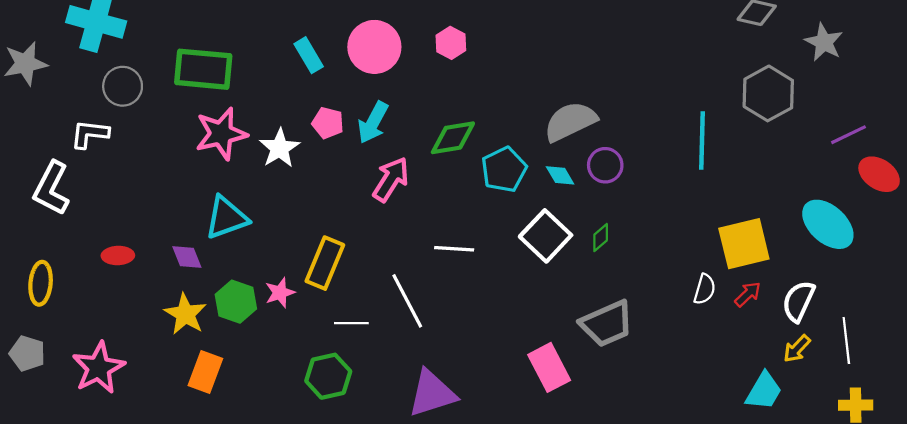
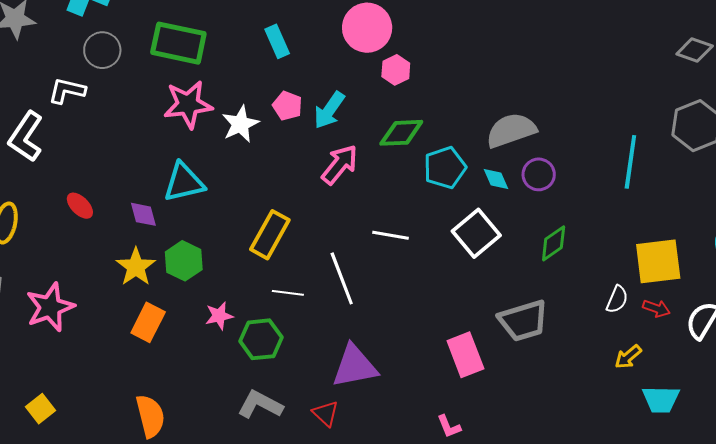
pink hexagon: (451, 43) -> (396, 70), moved
pink circle: (374, 47) -> (367, 28), moved
green diamond: (601, 238) -> (554, 243), moved, size x1.4
red ellipse: (118, 255) -> (80, 206), turned 40
pink star: (280, 293) -> (219, 316), moved
red arrow: (748, 294) -> (656, 308), turned 56
yellow arrow: (797, 349) -> (628, 357), moved
cyan trapezoid: (764, 391) -> (661, 399), turned 54

